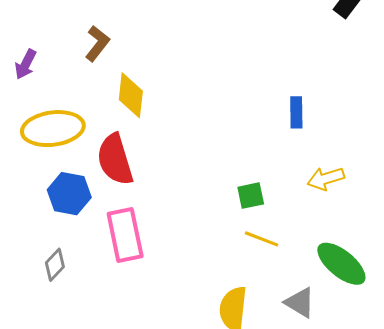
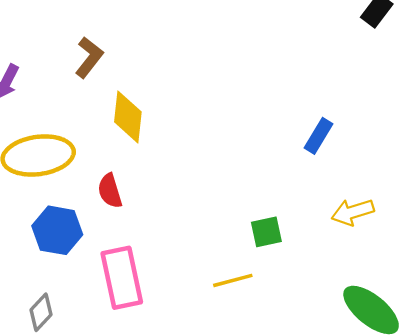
blue rectangle: (296, 112) -> (318, 136), turned 32
red semicircle: (115, 160) -> (110, 191), size x0.6
yellow line: (262, 239) -> (233, 280), moved, turned -36

